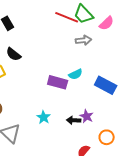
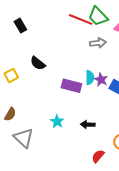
black semicircle: (14, 54) -> (38, 63), moved
cyan semicircle: (76, 74) -> (90, 78), turned -64
purple star: (87, 116) -> (101, 80), moved

